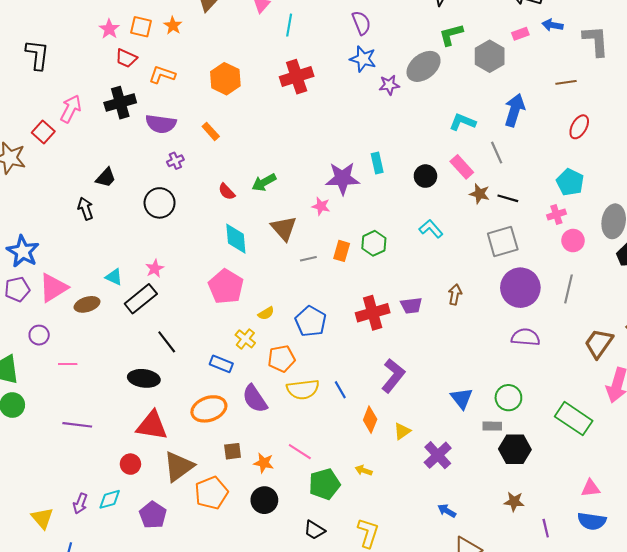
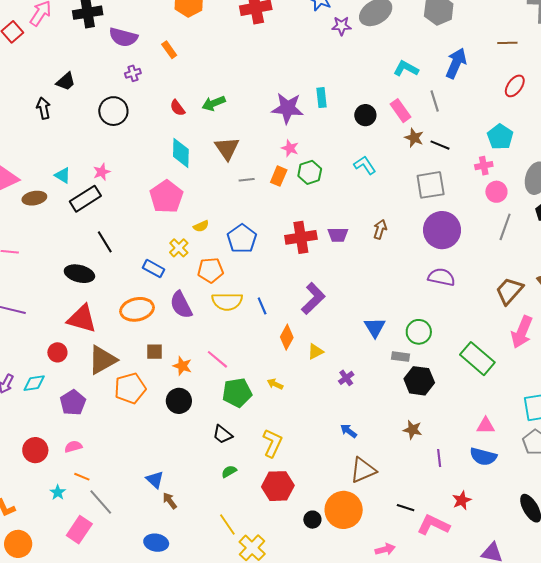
pink star: (321, 206) -> (290, 148), moved
gray line: (568, 289) -> (505, 227), moved
purple cross: (438, 455) -> (346, 378), size x0.6

